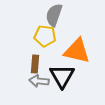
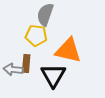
gray arrow: (39, 81) -> (13, 69), moved

